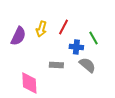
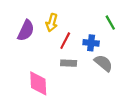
red line: (63, 27) -> (65, 41), moved
green line: (93, 38) -> (110, 23), moved

